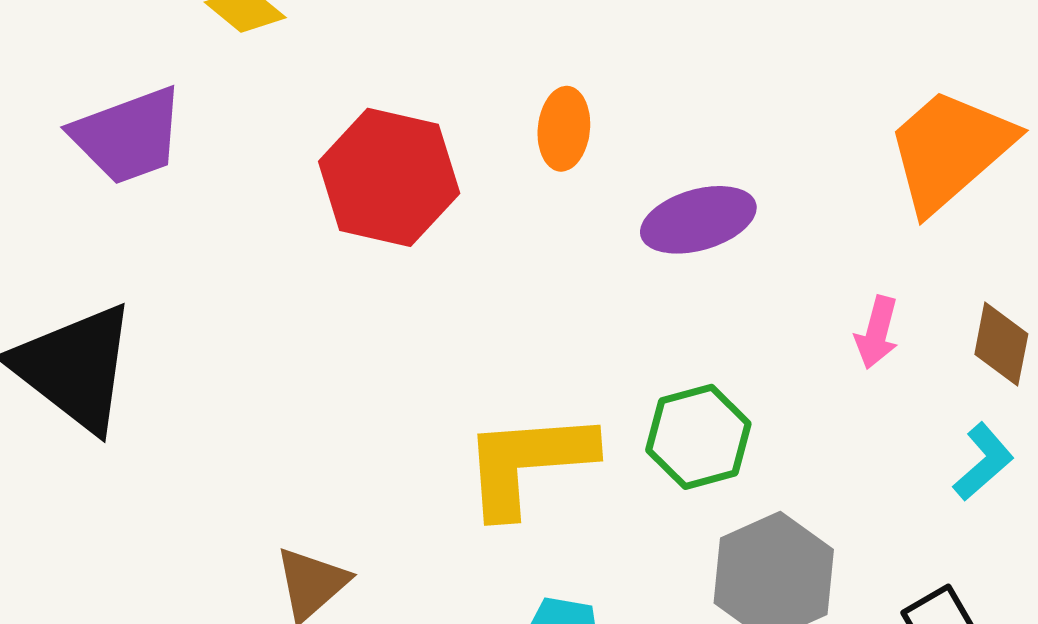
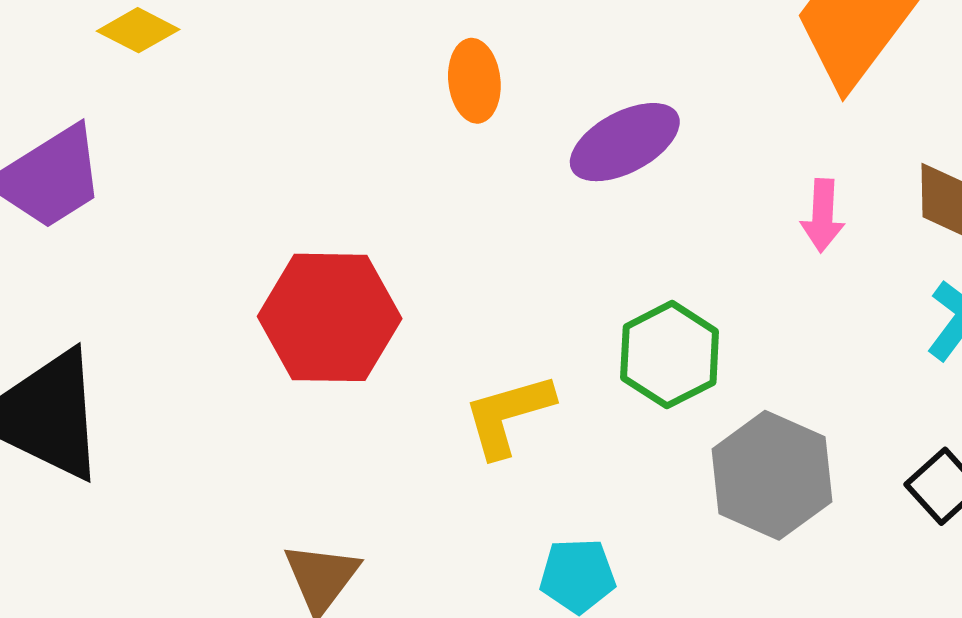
red hexagon: (389, 177) -> (330, 317), moved
yellow L-shape: (528, 463) -> (508, 415), size x0.7

